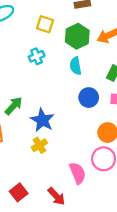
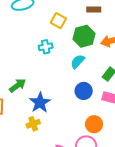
cyan semicircle: (76, 66) -> (78, 61), turned 42

